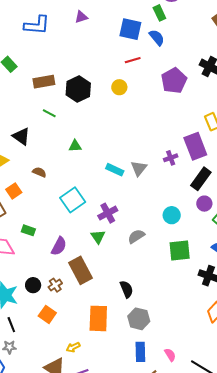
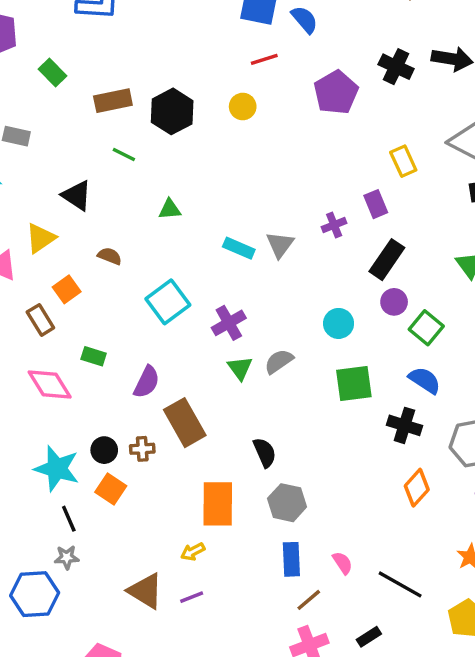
purple rectangle: (195, 146) -> (376, 204), size x0.6
green triangle: (98, 237) -> (240, 368), moved
brown cross: (55, 285) -> (142, 449), turned 32
orange square: (47, 314) -> (111, 489), moved
yellow arrow: (73, 347) -> (193, 552), moved

